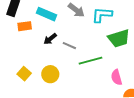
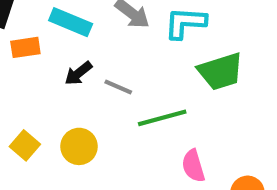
pink semicircle: (116, 77) -> (193, 166), moved

